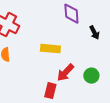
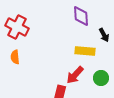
yellow rectangle: (50, 49) -> (85, 51), moved

